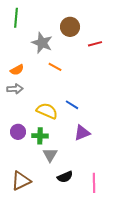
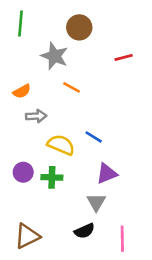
brown circle: (70, 27) -> (79, 27), moved
gray arrow: (15, 89) -> (36, 116), moved
gray triangle: (50, 155) -> (96, 202), moved

